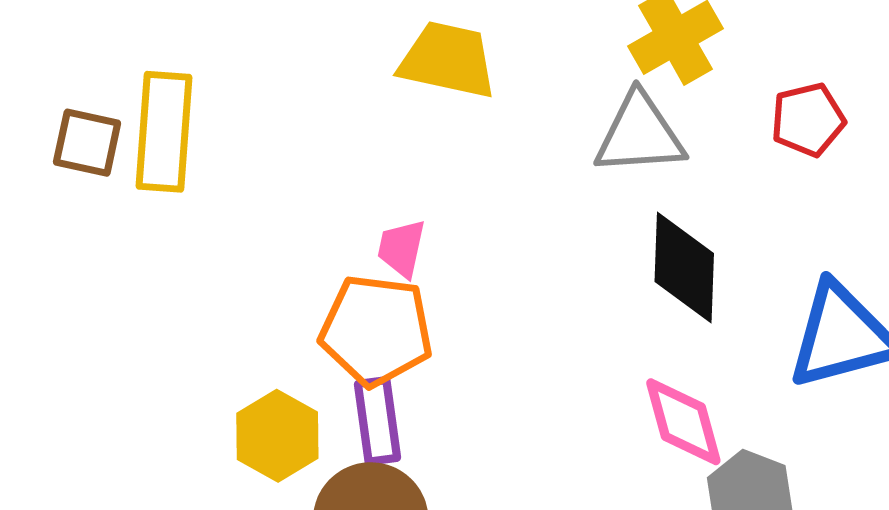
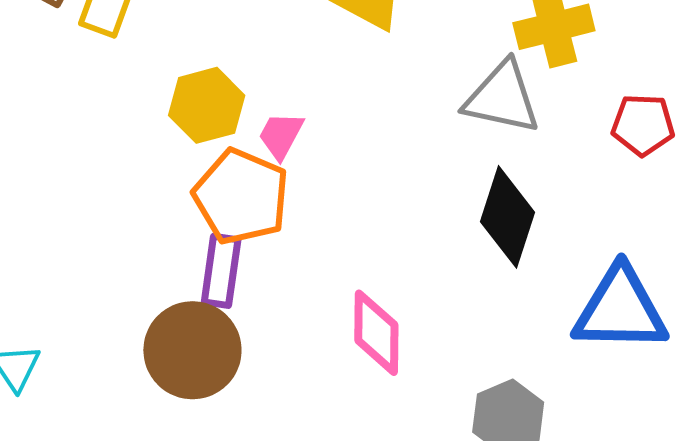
pink diamond: (683, 422) -> (376, 333), moved
yellow hexagon: (277, 436) -> (207, 105), moved

